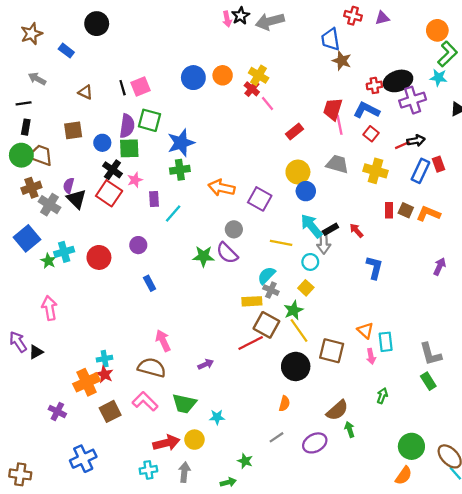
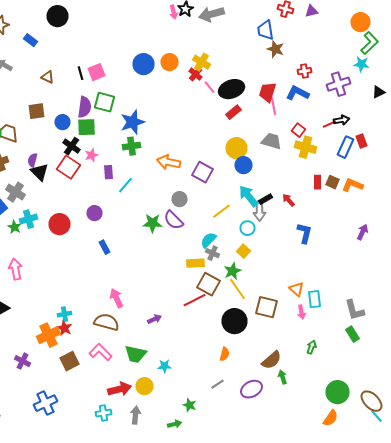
black ellipse: (398, 81) -> (232, 89), moved
red square: (371, 134) -> (298, 130), moved
gray cross: (49, 205) -> (16, 192), moved
yellow line: (281, 243) -> (222, 211), turned -48

